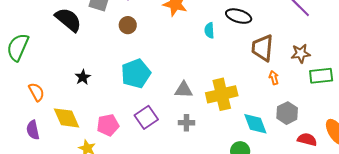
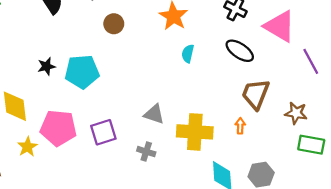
cyan semicircle: (209, 30) -> (188, 54), moved
cyan pentagon: (136, 73) -> (82, 72), moved
orange arrow: (274, 78) -> (240, 126), moved
pink pentagon: (108, 125) -> (58, 128), size x1.4

